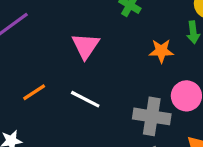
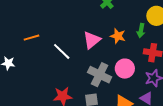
pink triangle: (85, 46) -> (92, 40), moved

